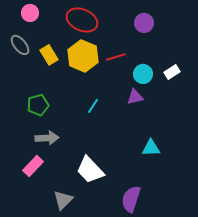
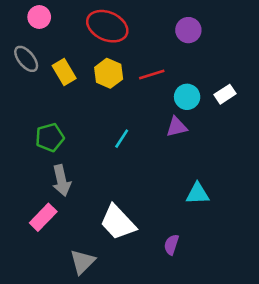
yellow hexagon: (83, 56) -> (109, 73), size x0.7
gray arrow: (47, 138) -> (61, 181), turned 80
purple semicircle: (131, 199) -> (171, 245), moved, size x0.6

